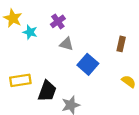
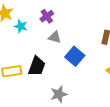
black trapezoid: (47, 91) -> (37, 66), moved

